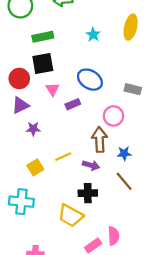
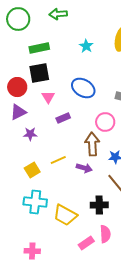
purple rectangle: (73, 104) -> (63, 118), moved
black cross: (88, 193) -> (99, 205), moved
cyan cross: (21, 202) -> (35, 202), moved

